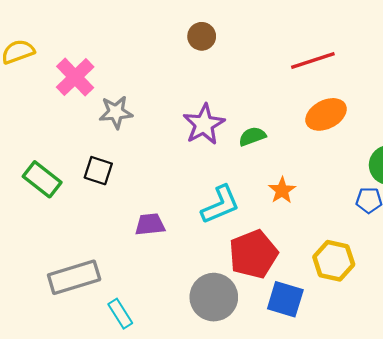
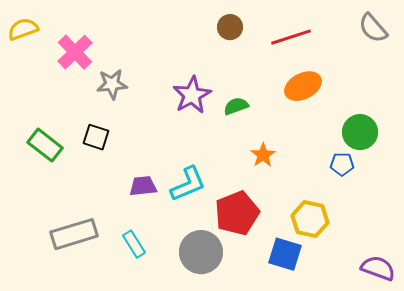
brown circle: (202, 36) -> (230, 27), moved
cyan L-shape: (220, 205) -> (188, 184), moved
blue square: (285, 299) -> (285, 254), moved
cyan rectangle: (120, 314) -> (134, 244), moved

